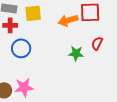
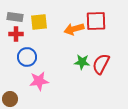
red semicircle: (97, 43) -> (101, 64), moved, size x1.5
pink star: (24, 87) -> (39, 81), moved

